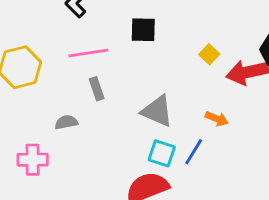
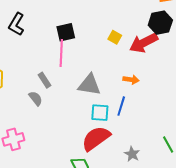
pink line: (88, 53) -> (61, 53), moved, turned -64
gray semicircle: (66, 122) -> (36, 98), moved, turned 77

